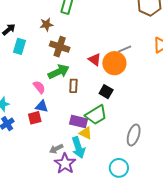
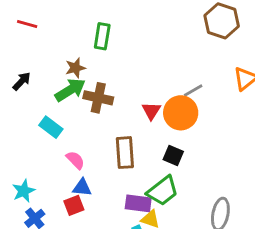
cyan rectangle: (20, 46) -> (51, 127), moved, turned -63
red triangle: (95, 60) -> (151, 111), turned 32
green arrow: (59, 72) -> (70, 90), moved
brown rectangle: (73, 86) -> (125, 153), size x1.5

